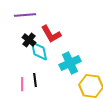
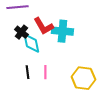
cyan cross: (70, 63) -> (62, 31), moved, turned 30
pink line: (22, 84) -> (45, 72), moved

